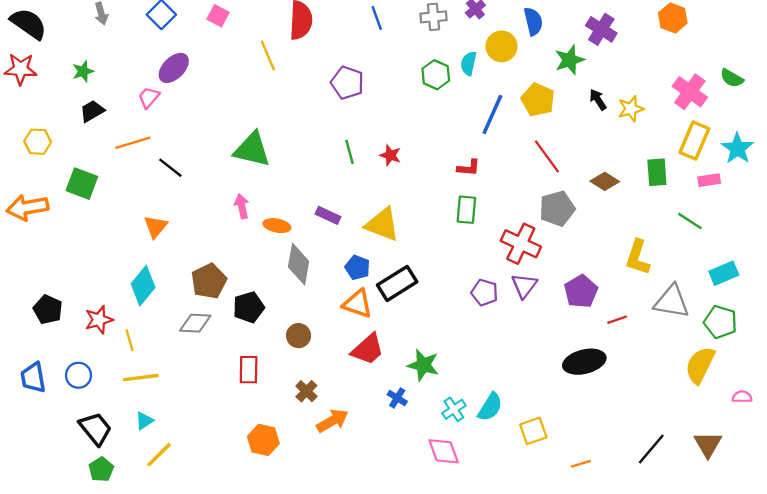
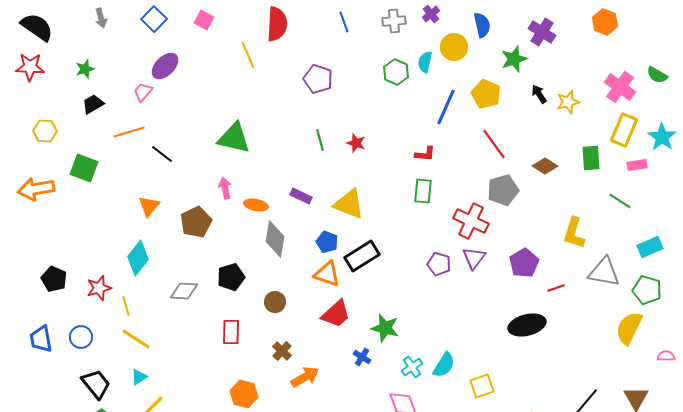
brown pentagon: (209, 281) -> (196, 222), moved
yellow line: (141, 378) -> (136, 339), turned 40

